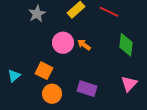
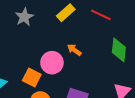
pink circle: (63, 43) -> (52, 63), moved

